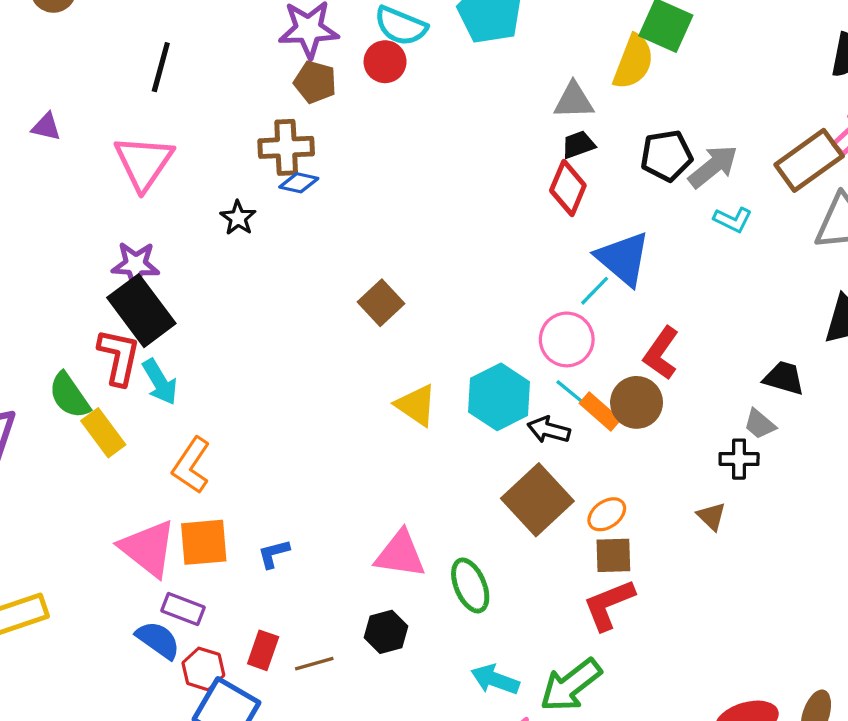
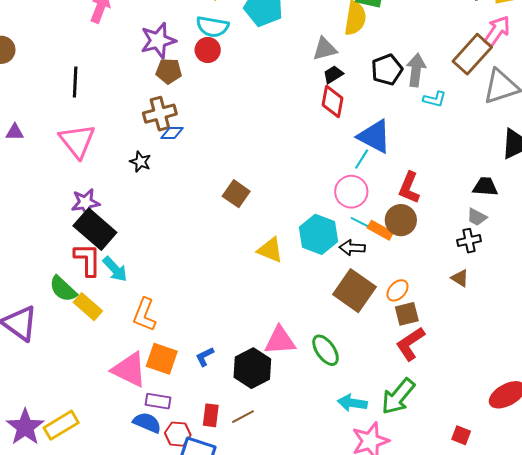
gray arrow: (713, 166) -> (416, 70), turned -32
orange square: (204, 542) -> (162, 359), turned 36
black hexagon: (386, 632) -> (252, 368), moved, size x1.5

